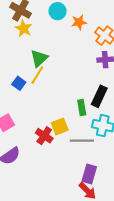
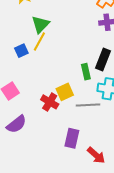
blue square: (19, 83) -> (21, 51), turned 32
purple rectangle: (89, 174) -> (72, 138), moved

